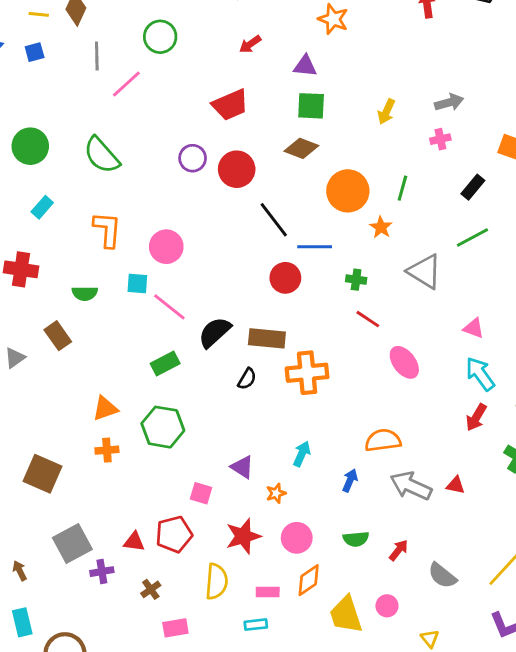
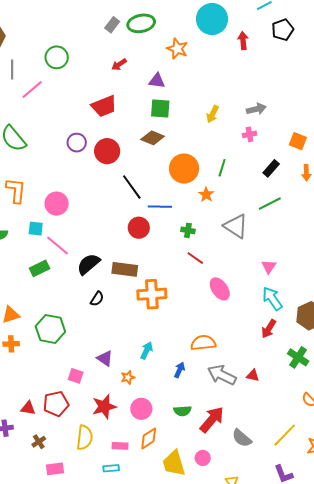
pink triangle: (474, 328) -> (269, 267), turned 42
green rectangle: (165, 363) -> (40, 268), moved
black semicircle: (247, 379) -> (97, 299), moved
red arrow: (399, 550) -> (212, 419), size x1.8

